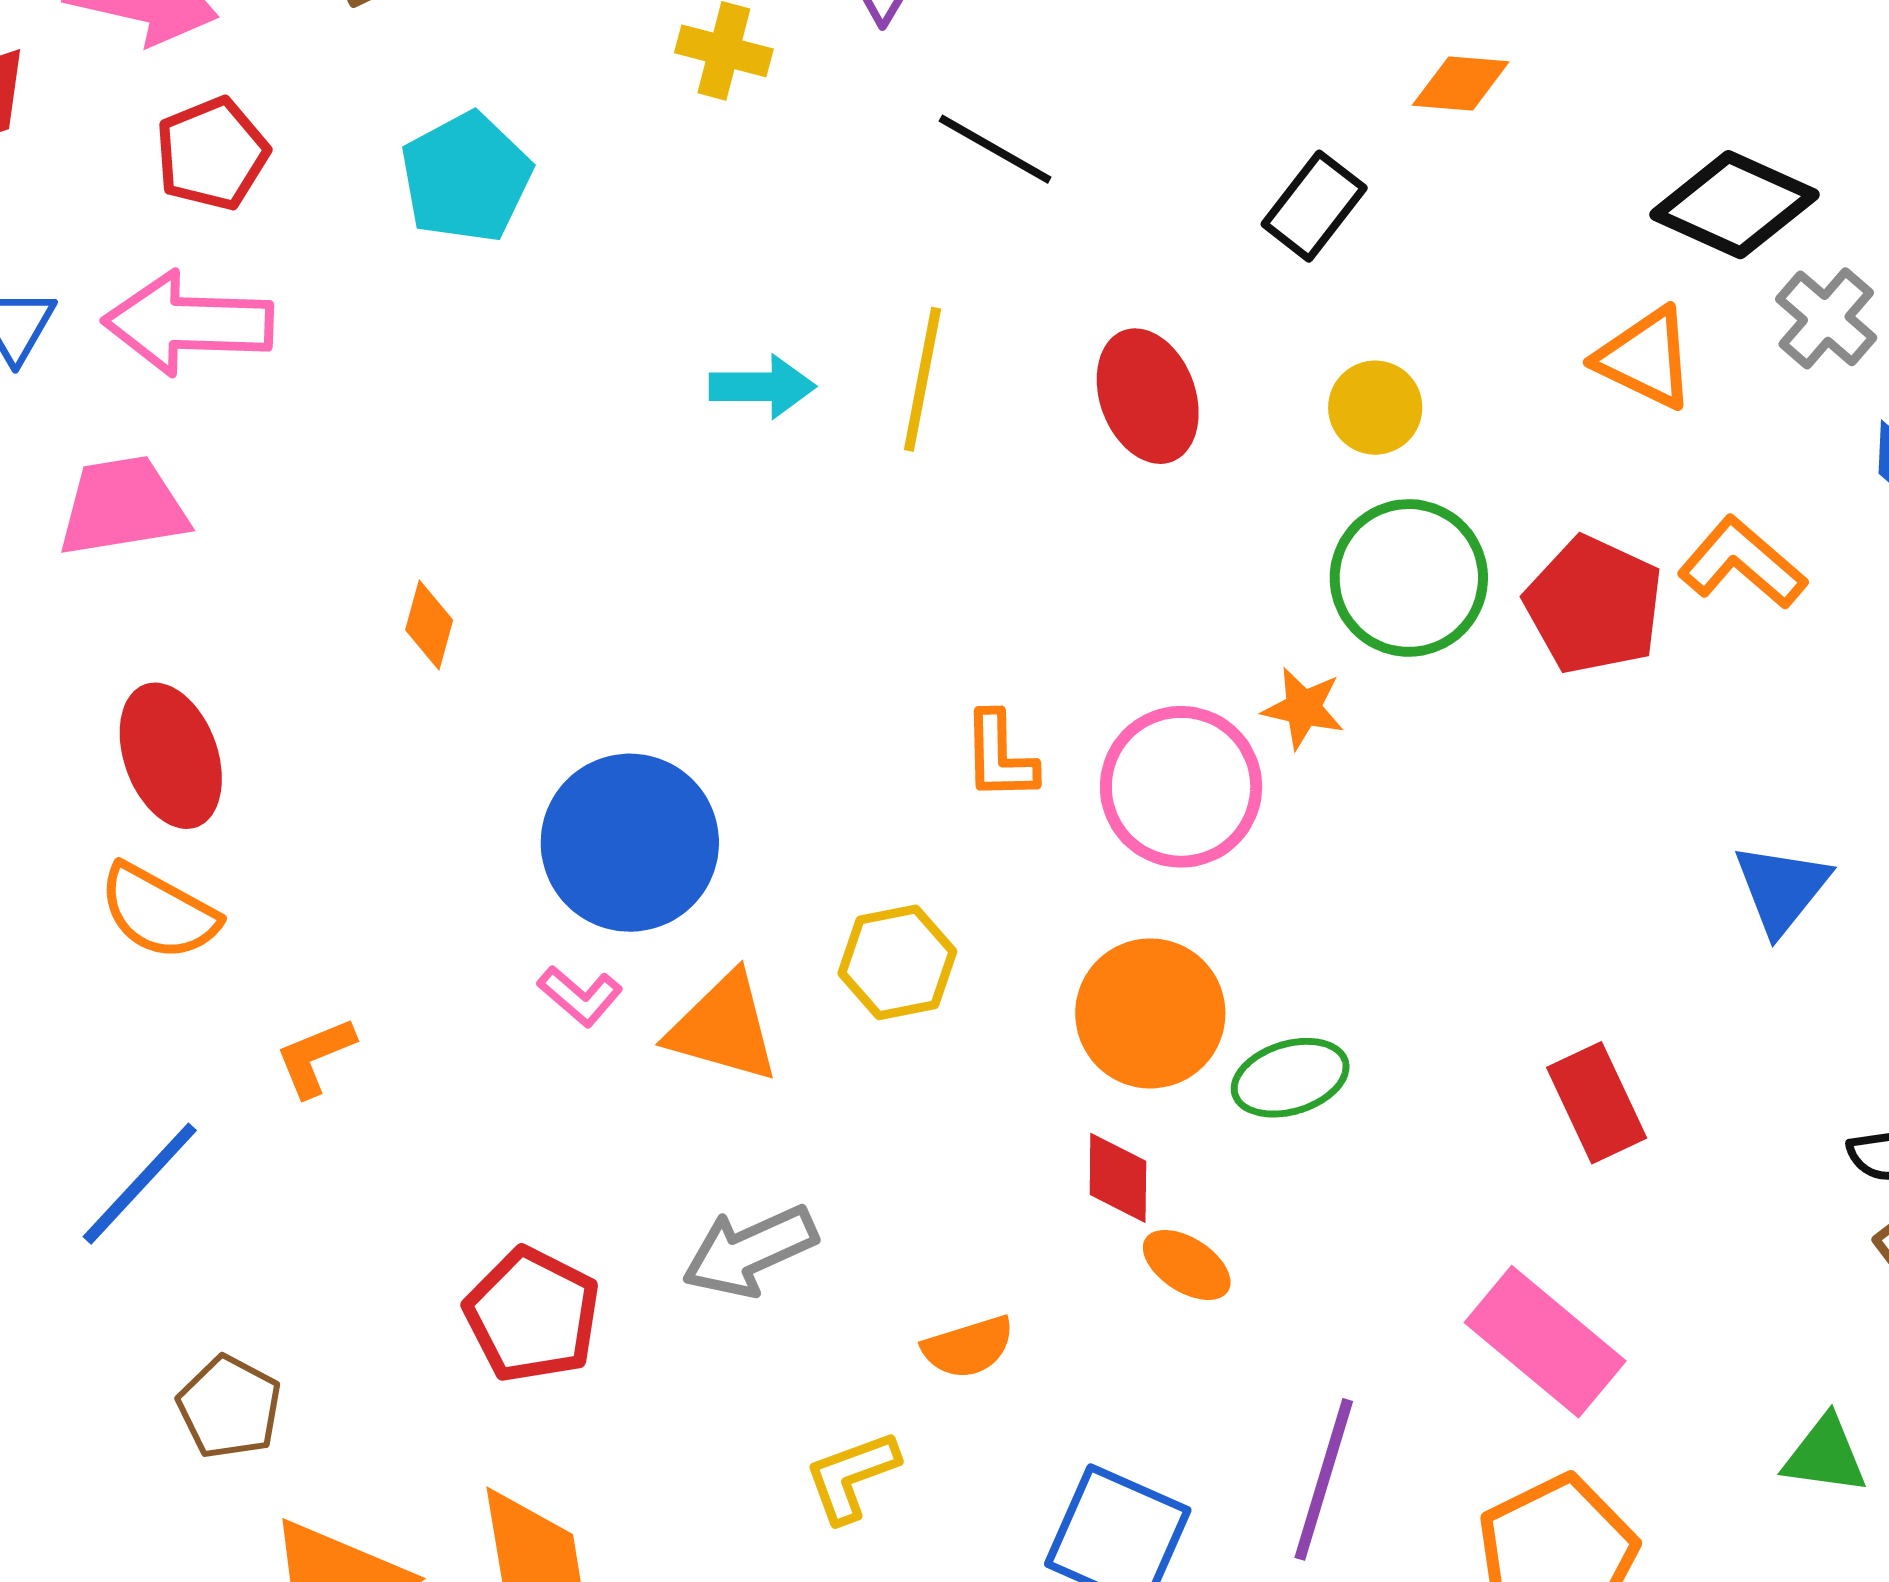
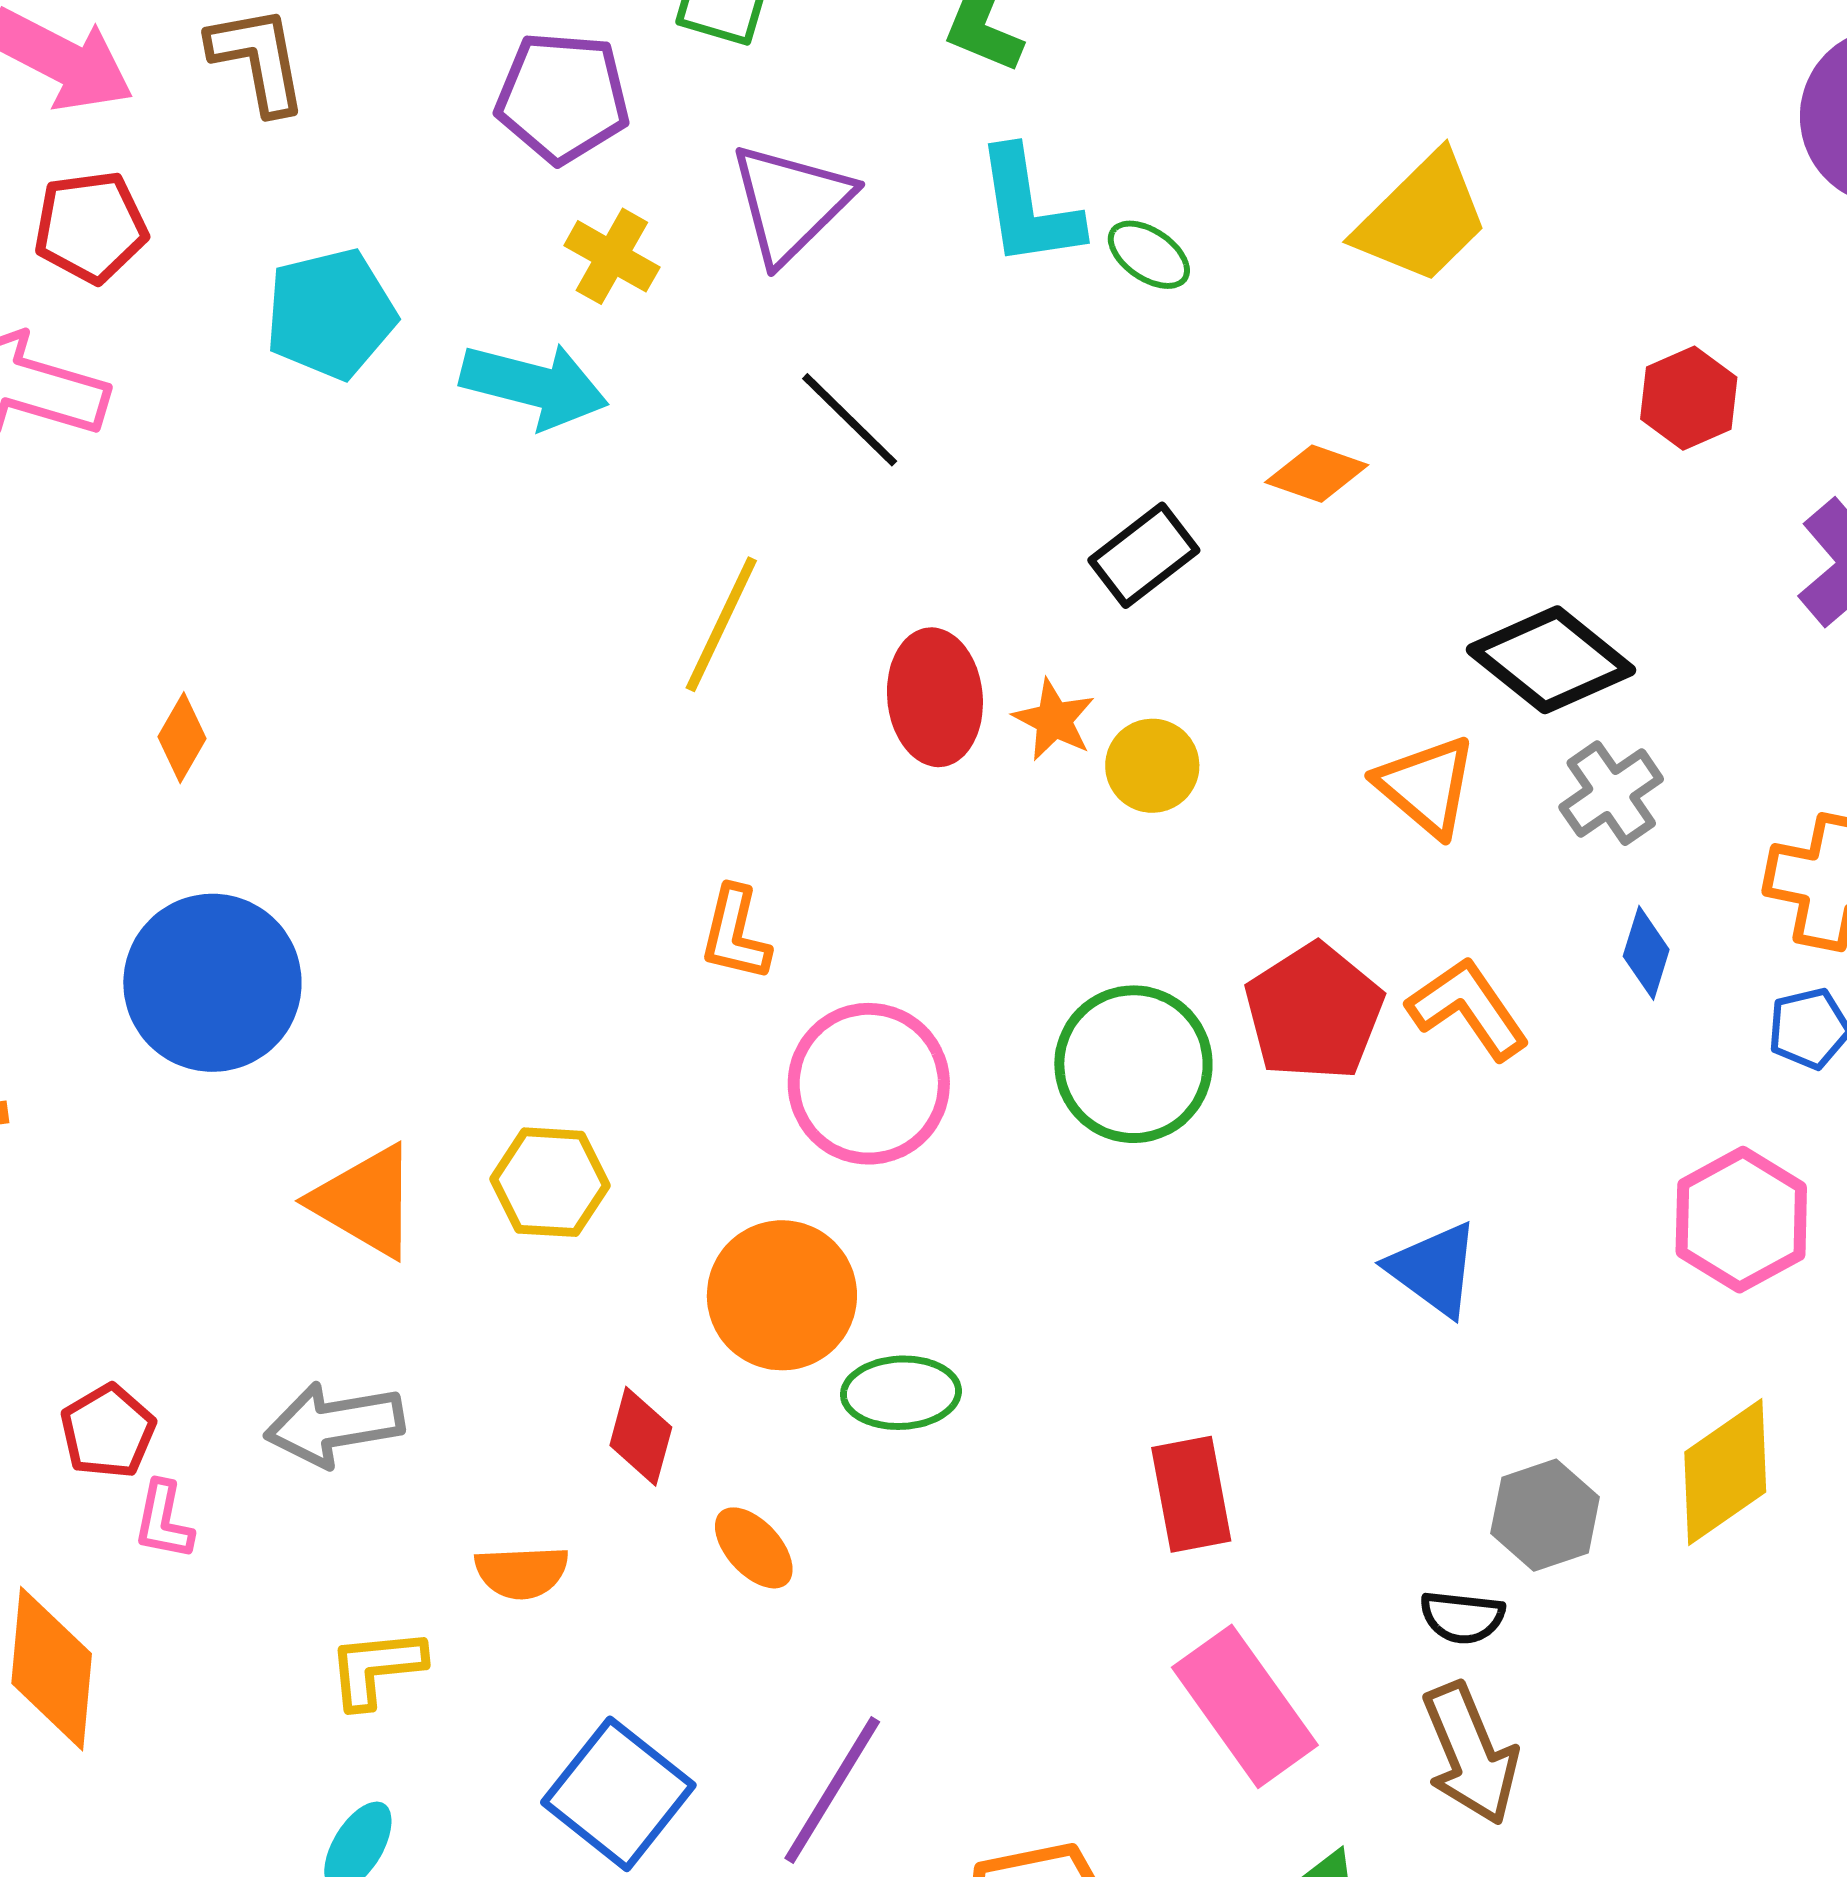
cyan arrow: (762, 387) -> (534, 385), moved, size x1.4
green circle: (1409, 578) -> (1133, 1064), moved
orange star: (1303, 708) -> (1054, 720), moved
orange L-shape: (1000, 756) -> (735, 934), moved
blue circle: (630, 843) -> (212, 983), moved
blue triangle: (1782, 889) -> (1434, 1269), moved, turned -47
pink L-shape: (580, 996) -> (163, 1520), moved, turned 46
red diamond: (1118, 1178) -> (641, 1436), moved
red pentagon: (532, 1315) -> (108, 1431), size x0.7
pink rectangle: (1545, 1342) -> (1245, 1706), moved

